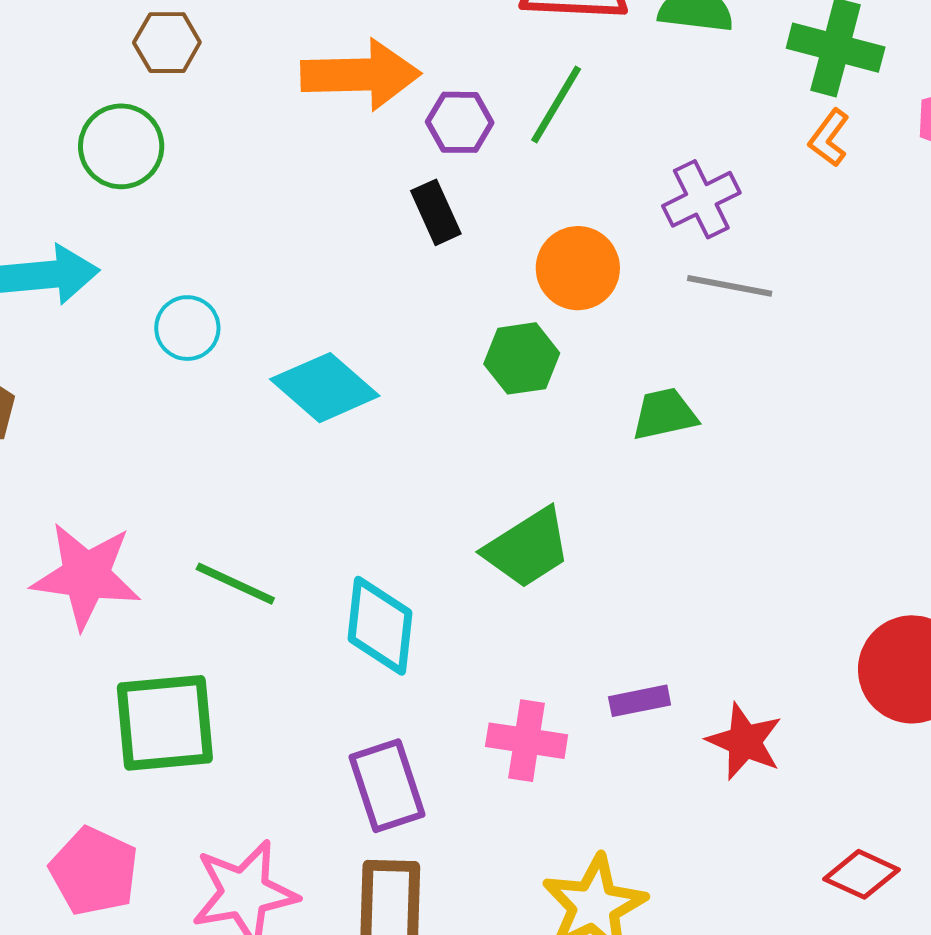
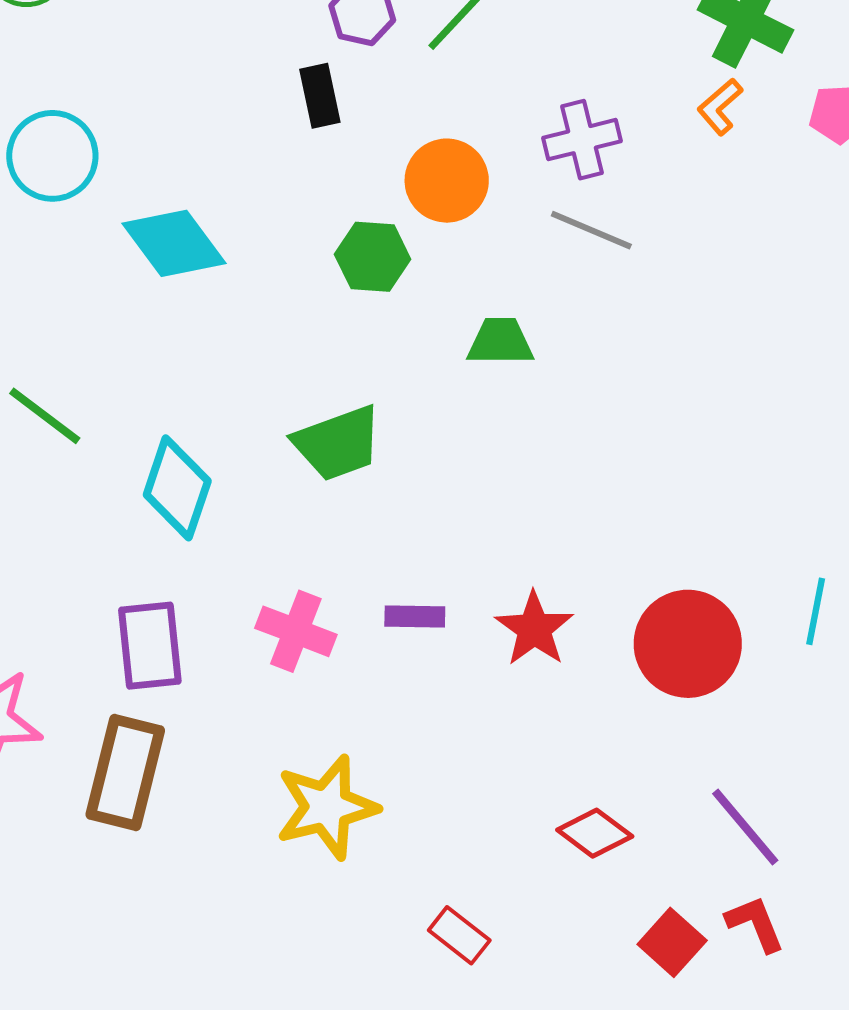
cyan circle: (187, 328) -> (52, 156), size x1.4
red star: (745, 741) -> (534, 629), moved

